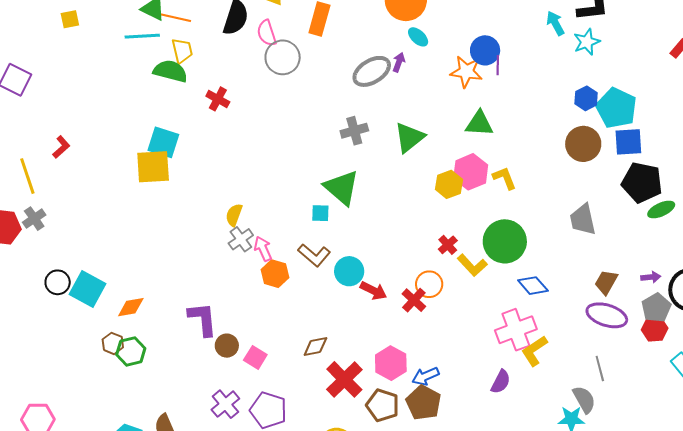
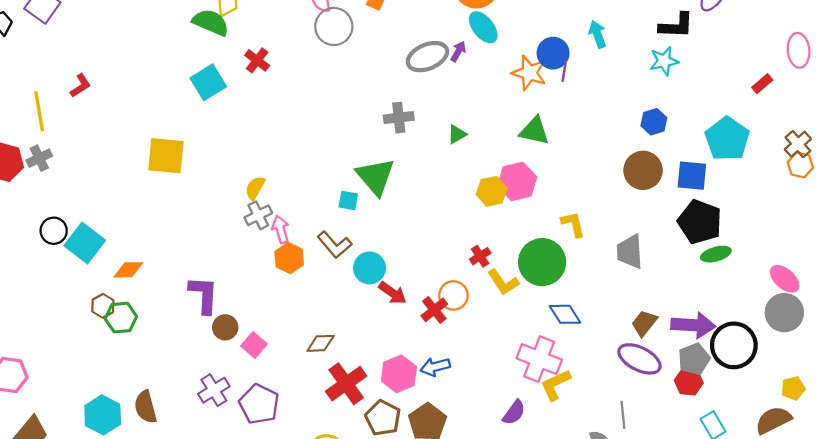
cyan arrow: (555, 23) -> (597, 34), moved
cyan ellipse: (418, 37) -> (483, 27), size x1.4
cyan pentagon: (616, 108) -> (727, 139), moved
green triangle: (409, 138) -> (457, 134), size x0.6
cyan square: (163, 142) -> (208, 82), moved, turned 32
yellow square: (153, 167) -> (166, 156), moved
yellow L-shape: (505, 178) -> (573, 224), moved
purple arrow: (651, 277) -> (693, 325), size x2.0
pink cross: (516, 330) -> (539, 359), turned 33
blue arrow: (426, 376) -> (435, 367), moved

